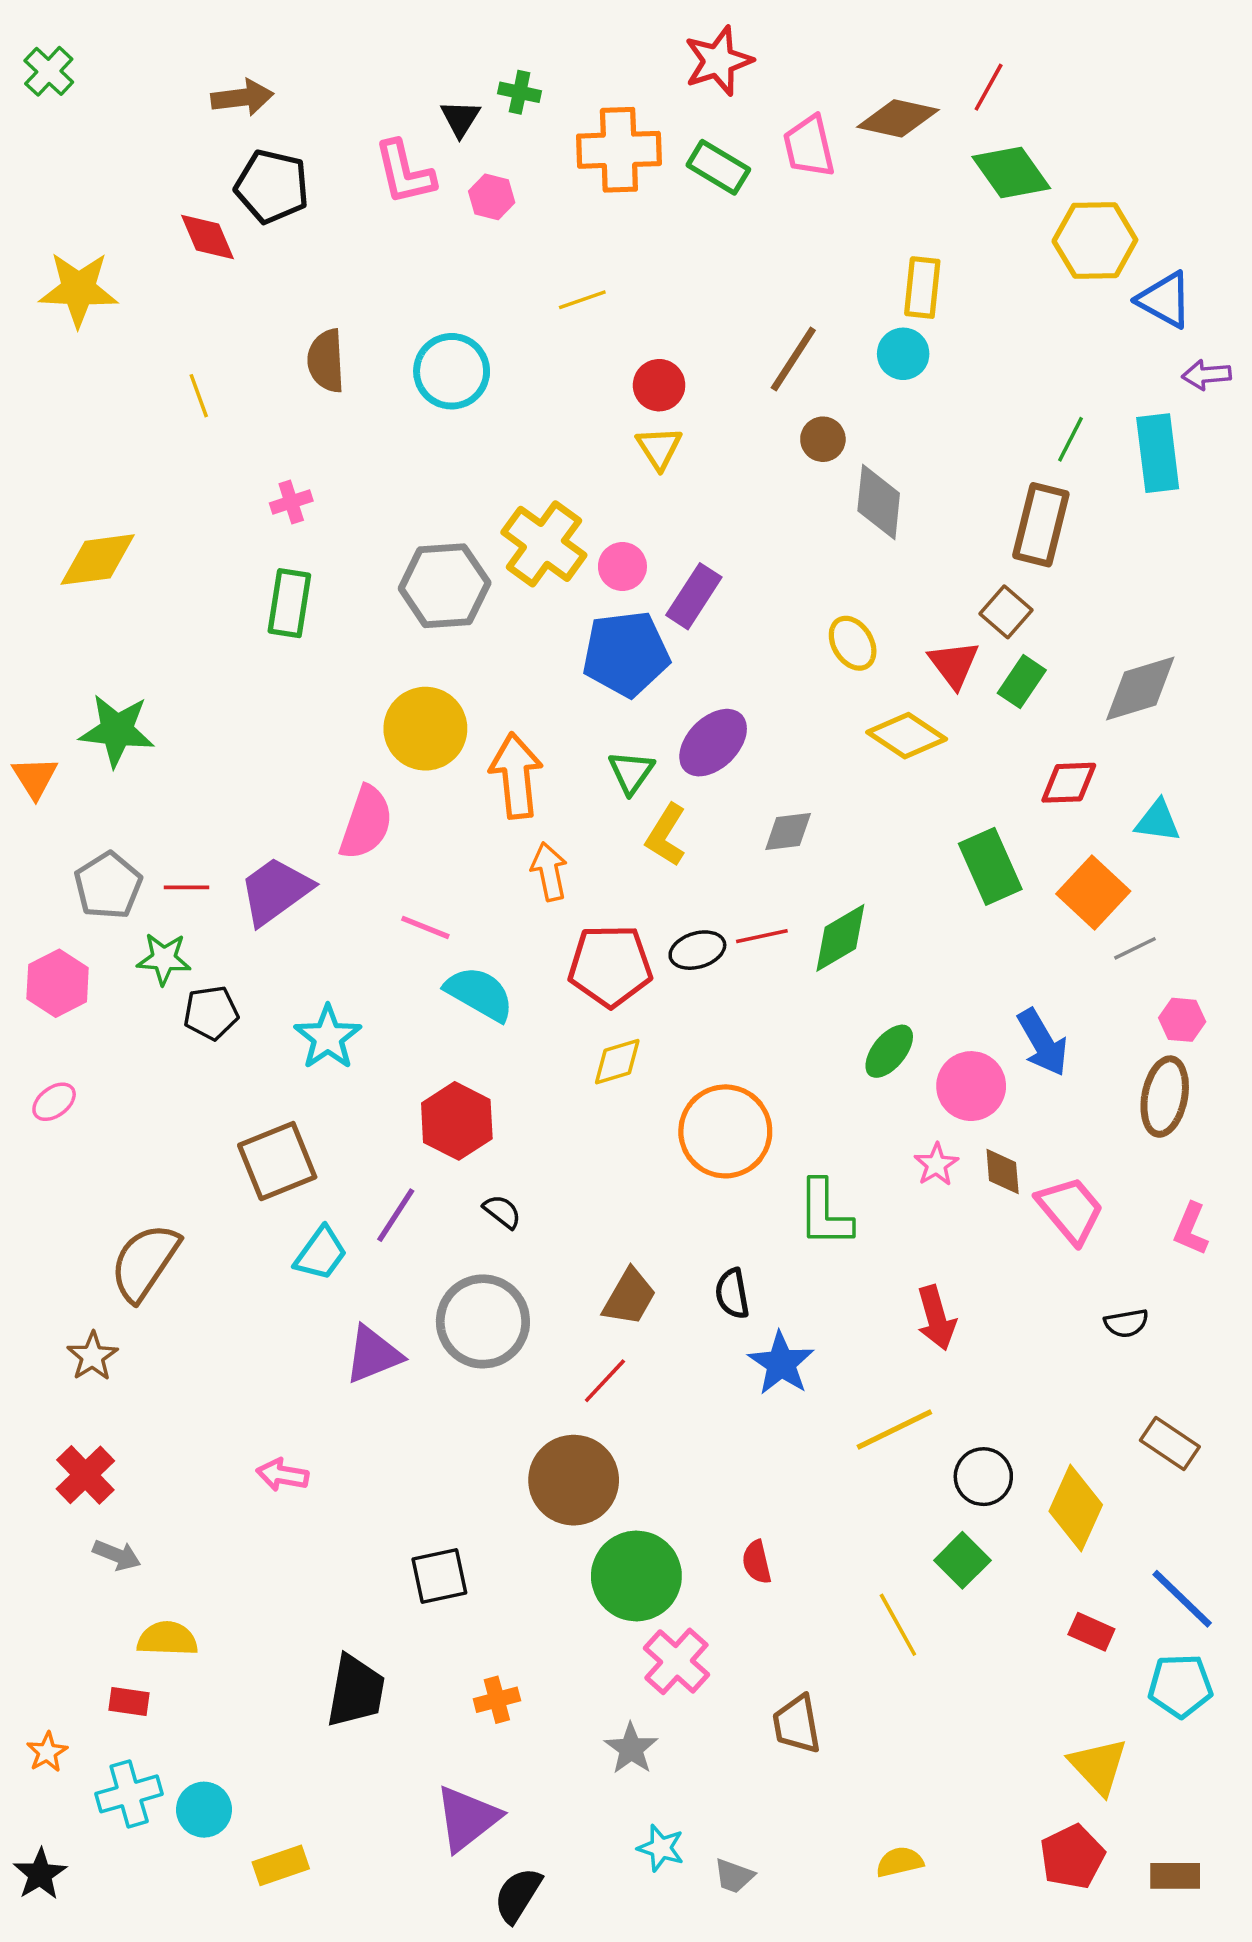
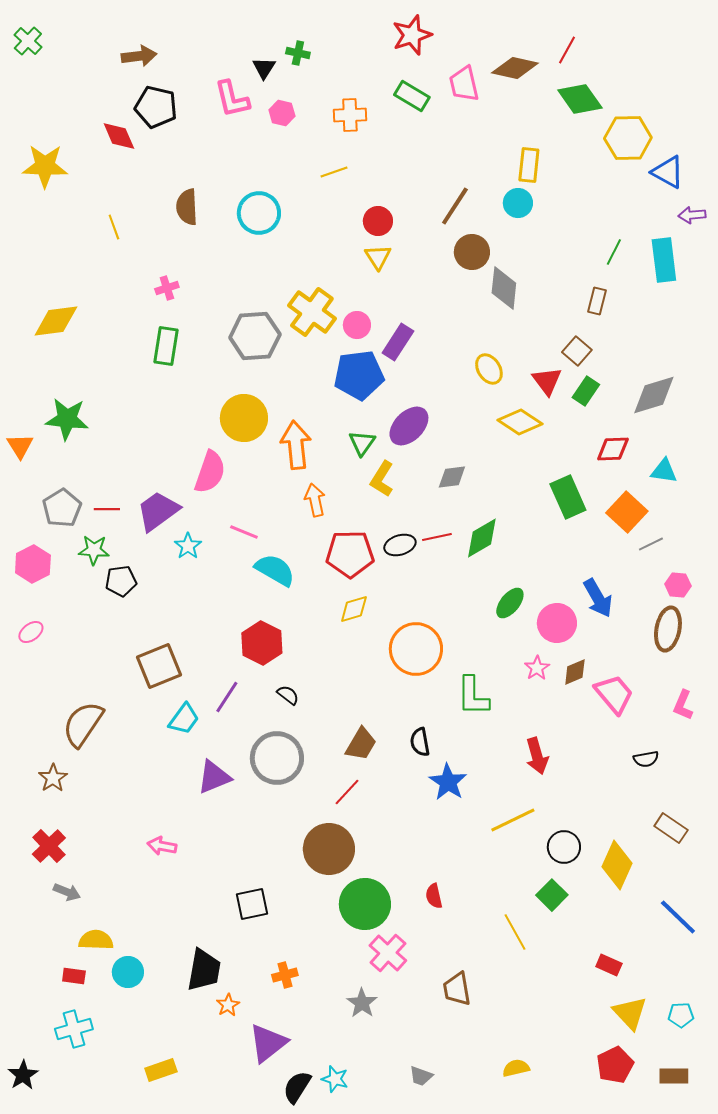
orange cross: (619, 150) -> (350, 115), moved, size x0.7
brown circle: (823, 439) -> (472, 252), size x1.4
brown rectangle: (1041, 525) -> (597, 301), size x0.6
cyan star: (328, 1037) -> (188, 546), moved, size x0.7
brown diamond: (1003, 1172) -> (575, 672), turned 72
red rectangle: (1091, 1632) -> (609, 965), moved
cyan pentagon: (1180, 1686) -> (681, 1015), moved, size x0.7
orange star: (47, 1752) -> (228, 1005), moved
cyan circle: (204, 1810) -> (128, 972), moved
cyan star: (661, 1848) -> (335, 1079), moved

